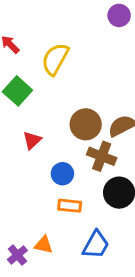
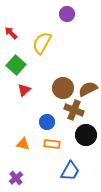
purple circle: (119, 15) -> (67, 14), moved
red triangle: (32, 140) -> (24, 90), moved
orange triangle: (44, 245) -> (23, 144), moved

